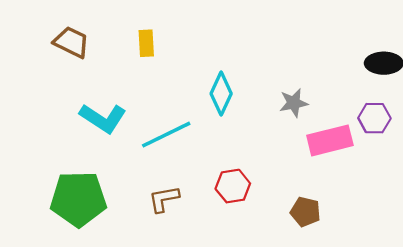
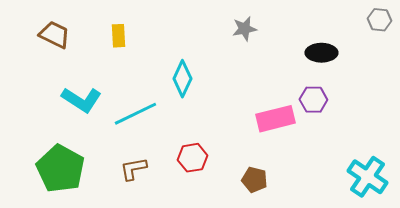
gray star: (294, 103) -> (244, 29), moved
green pentagon: (78, 199) -> (60, 169), turned 30

